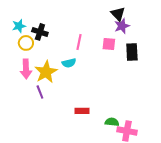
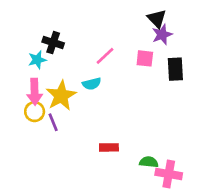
cyan star: (19, 26) -> (37, 60), moved
pink line: (79, 42) -> (105, 56), turned 35
yellow circle: (26, 43) -> (35, 112), moved

